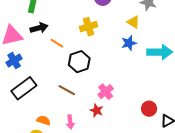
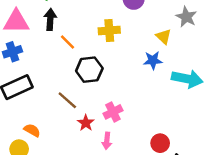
black arrow: (39, 28) -> (50, 19), turned -84
red star: (97, 110) -> (86, 123), moved
pink arrow: (70, 122) -> (107, 141), moved

